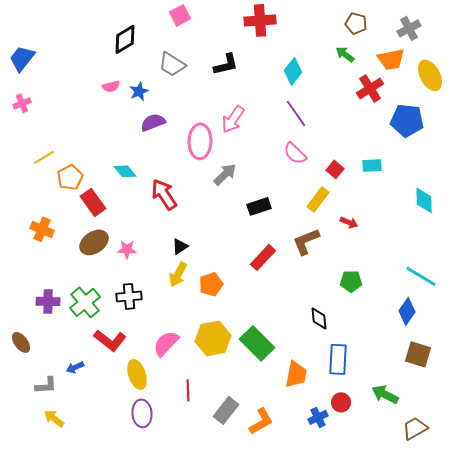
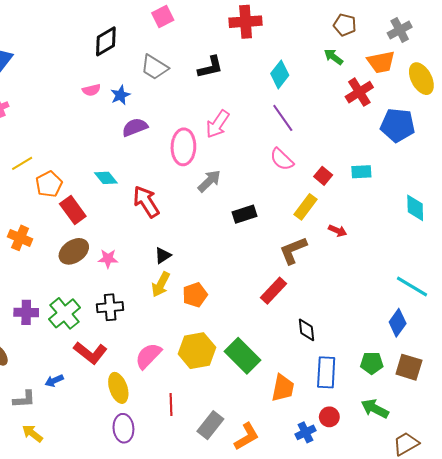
red rectangle: (263, 257) -> (273, 291), moved
green pentagon: (351, 281) -> (372, 363), moved

